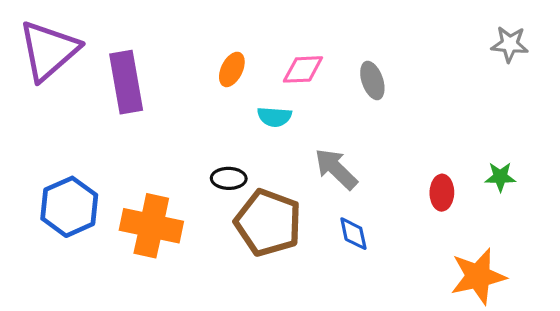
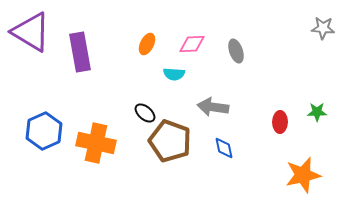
purple triangle: (49, 50) -> (31, 32), turned -48
gray arrow: (336, 169) -> (213, 107), turned -36
black ellipse: (229, 178) -> (145, 113), turned 40

